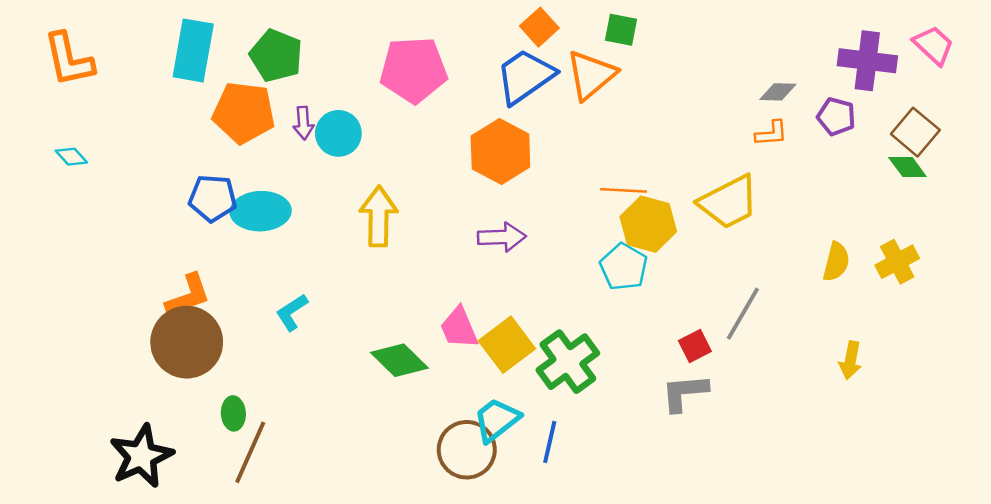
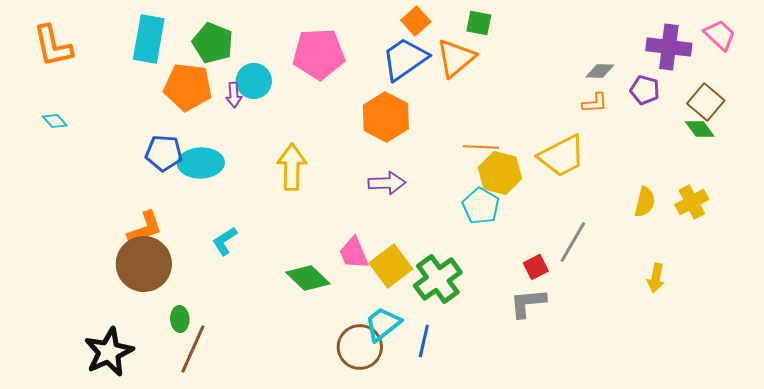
cyan circle: (338, 133) -> (254, 81), moved

